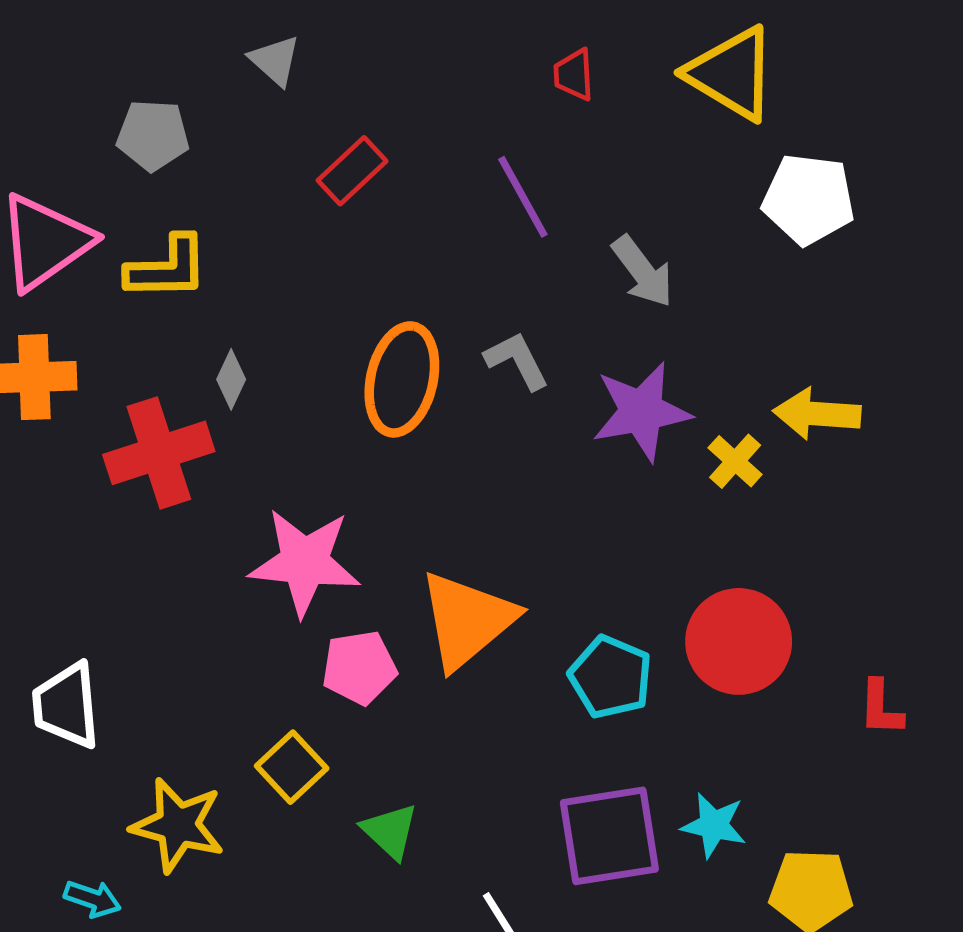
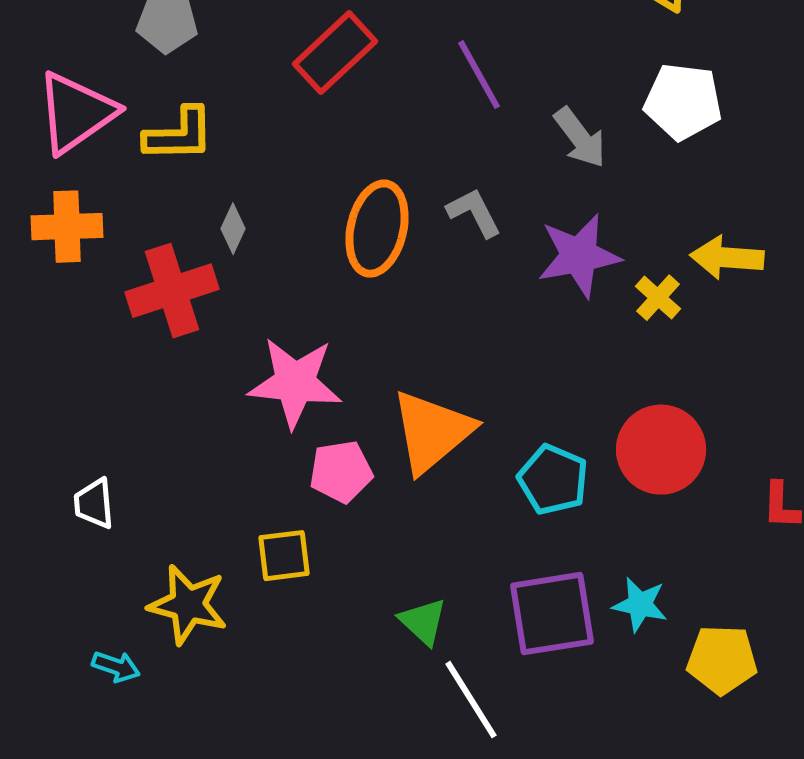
red rectangle: (352, 171) -> (335, 53), size x1.4
white pentagon: (809, 199) -> (683, 102), moved
white trapezoid: (66, 705) -> (94, 504), size x0.7
yellow square: (292, 767) -> (284, 556), turned 36
green triangle: (390, 831) -> (423, 622), moved

